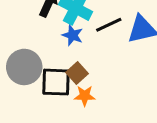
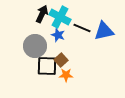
black line: (109, 25) -> (82, 28), turned 48
gray circle: (24, 67) -> (35, 46), moved

